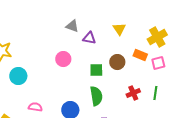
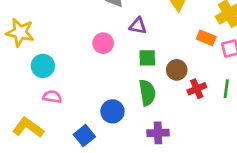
purple triangle: (89, 38) -> (138, 26), moved
brown circle: (117, 62) -> (177, 70), moved
pink semicircle: (35, 107) -> (52, 97), moved

